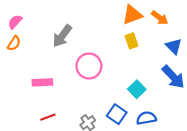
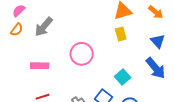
orange arrow: (160, 18) -> (156, 12), moved
gray arrow: (62, 36) -> (44, 27), moved

